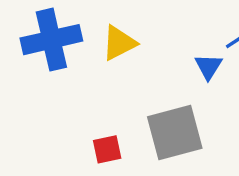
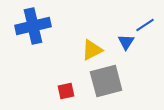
yellow triangle: (119, 43) -> (92, 50), moved

